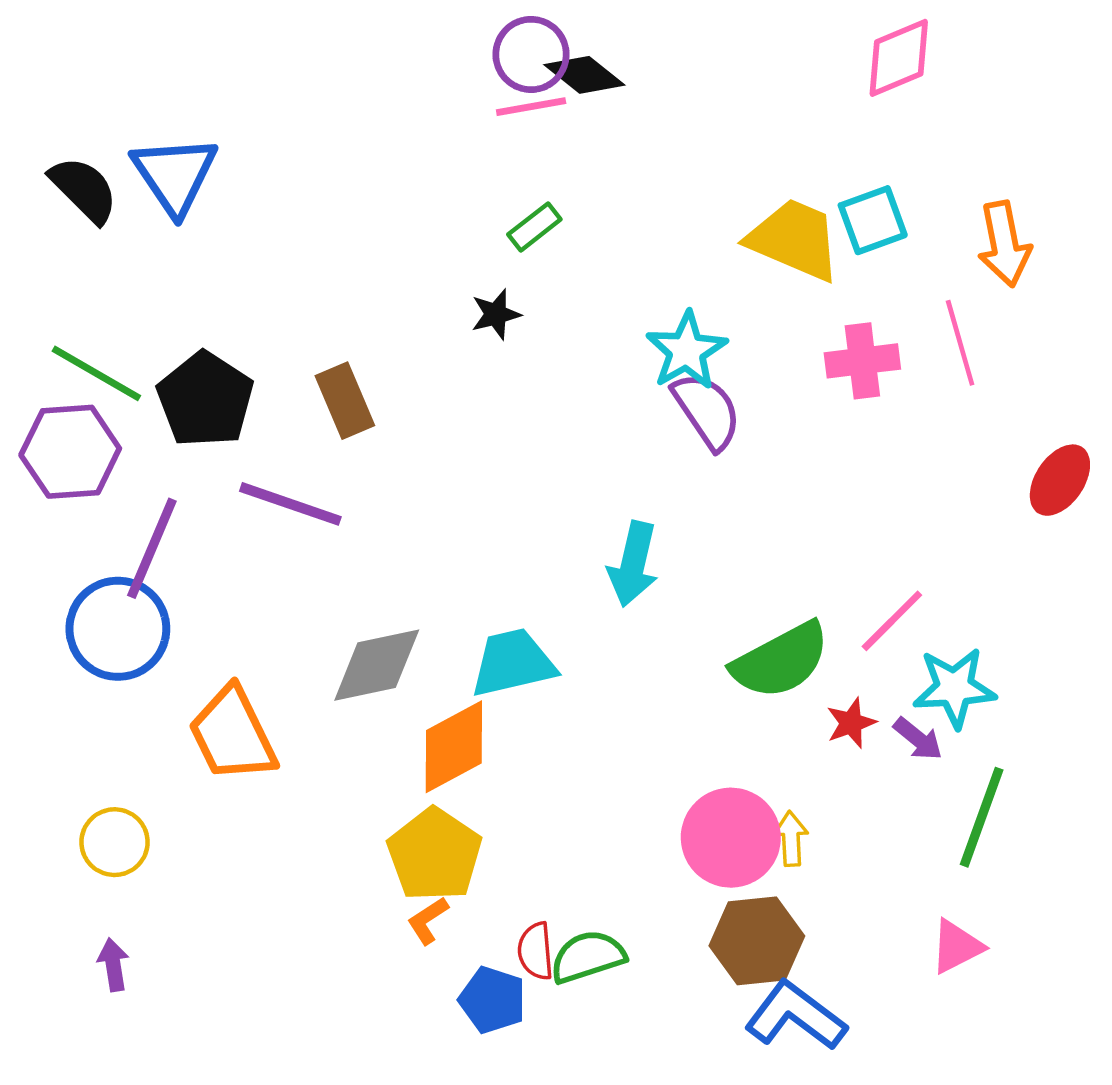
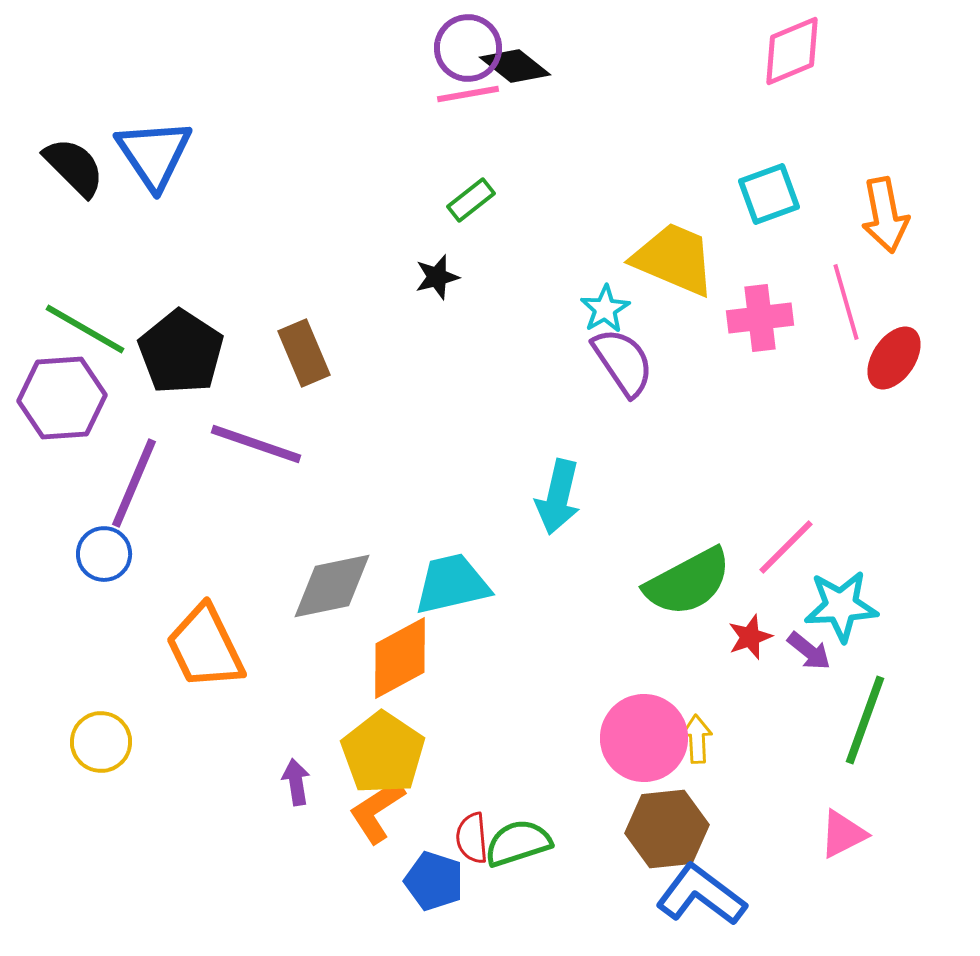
yellow trapezoid: (794, 239) -> (674, 259), moved
cyan star: (687, 351) -> (605, 309), size x0.7
red ellipse: (1060, 480) -> (894, 358), moved
blue circle: (118, 629) -> (104, 554), size x0.6
orange L-shape: (428, 920) -> (377, 811), size x1.5
purple arrow: (113, 965) -> (296, 782), moved

